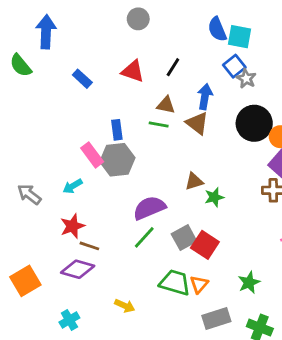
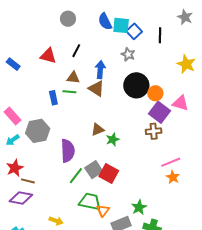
gray circle: (138, 19) -> (68, 19), moved
blue square: (234, 66) -> (134, 31), moved
blue rectangle: (117, 130) -> (53, 98), moved
pink rectangle: (92, 155) -> (13, 116), moved
gray hexagon: (117, 160) -> (38, 131), moved
purple semicircle: (149, 208) -> (68, 151), turned 115
green line: (144, 237) -> (76, 176), moved
green star: (249, 282) -> (139, 207), moved
orange triangle: (199, 284) -> (103, 211), moved

